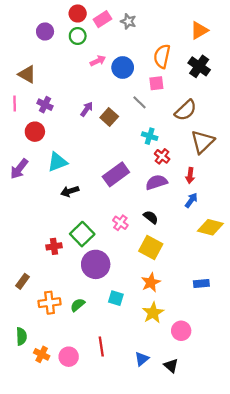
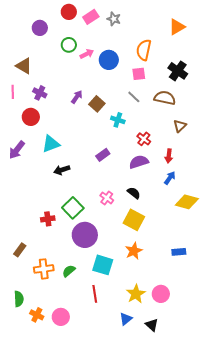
green circle: (78, 36) -> (69, 45), moved
black cross: (199, 66) -> (178, 71), moved
gray line: (140, 102) -> (134, 97), moved
brown semicircle: (186, 110) -> (165, 98), turned -125
cyan cross: (150, 136) -> (118, 120), moved
brown triangle: (203, 142) -> (180, 126), size x0.6
purple rectangle: (116, 174) -> (103, 155), size x0.6
cyan square: (116, 298) -> (103, 265), size x1.5
yellow star: (153, 313) -> (136, 294), moved
red line: (101, 347) -> (95, 294), moved

